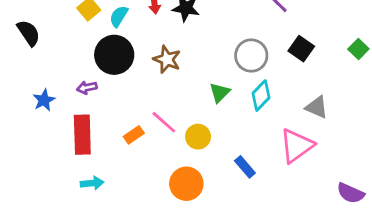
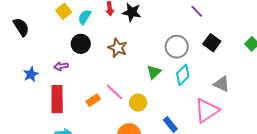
black circle: (114, 55) -> (81, 44), size x0.7

